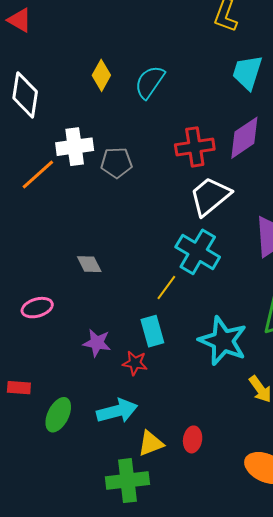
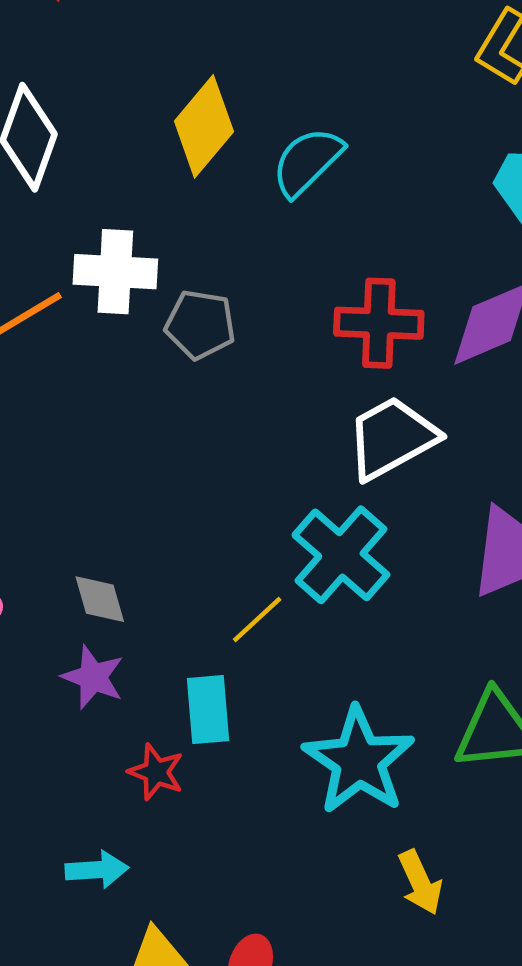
yellow diamond: (101, 75) -> (204, 126), size x1.4
gray diamond: (89, 264) -> (100, 599), moved
purple star: (97, 343) -> (93, 677), moved
cyan arrow: (117, 411) -> (97, 870), size x0.7

